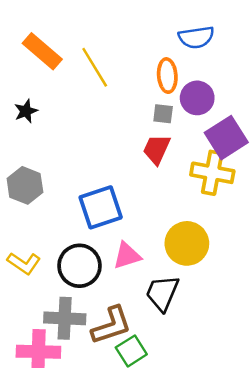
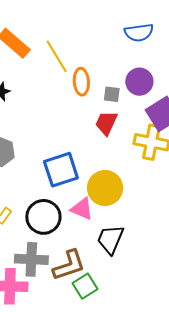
orange ellipse: (167, 76) -> (81, 82), moved
yellow circle: (187, 243) -> (105, 188), moved
pink triangle: (127, 256) -> (82, 209), turned 40

